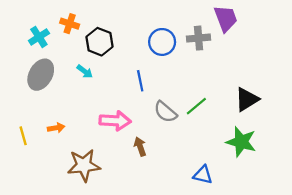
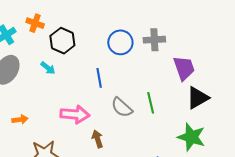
purple trapezoid: (226, 18) -> (184, 68), moved
green line: (196, 106) -> (151, 103), turned -65

